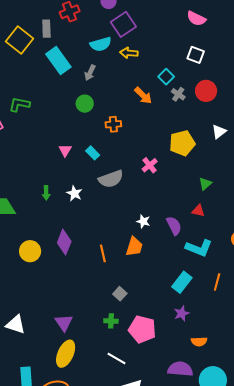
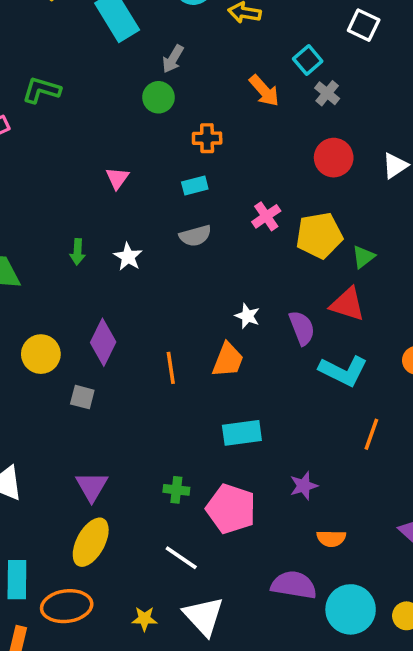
gray arrow: (90, 73) -> (173, 59), moved
red circle: (206, 91) -> (334, 158), moved
yellow pentagon: (182, 143) -> (319, 235), moved
cyan rectangle: (93, 153) -> (195, 185), moved, turned -64
gray semicircle: (111, 179) -> (195, 236), size x0.7
red triangle: (198, 211) -> (347, 304), size x1.5
cyan rectangle: (182, 282) -> (242, 433), moved, turned 40
gray square: (120, 294) -> (82, 397), moved, turned -32

